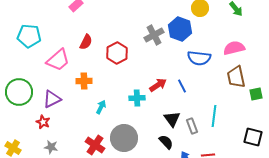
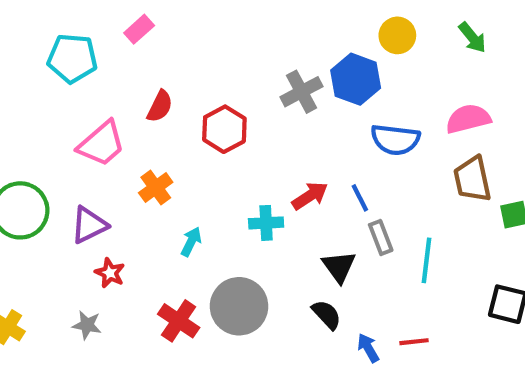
cyan pentagon: (29, 36) -> (72, 58), moved
orange cross: (84, 81) -> (156, 187), turned -35
red star: (43, 122) -> (110, 273), moved
gray rectangle: (192, 126) -> (381, 237), moved

